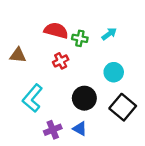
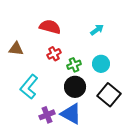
green cross: (80, 38) -> (74, 65), moved, turned -32
blue triangle: (80, 129) -> (71, 114), size x1.6

